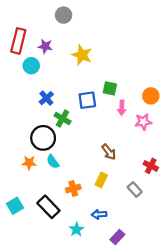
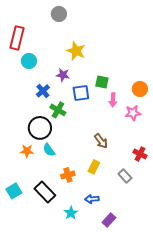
purple star: (45, 46) -> (63, 75), moved

